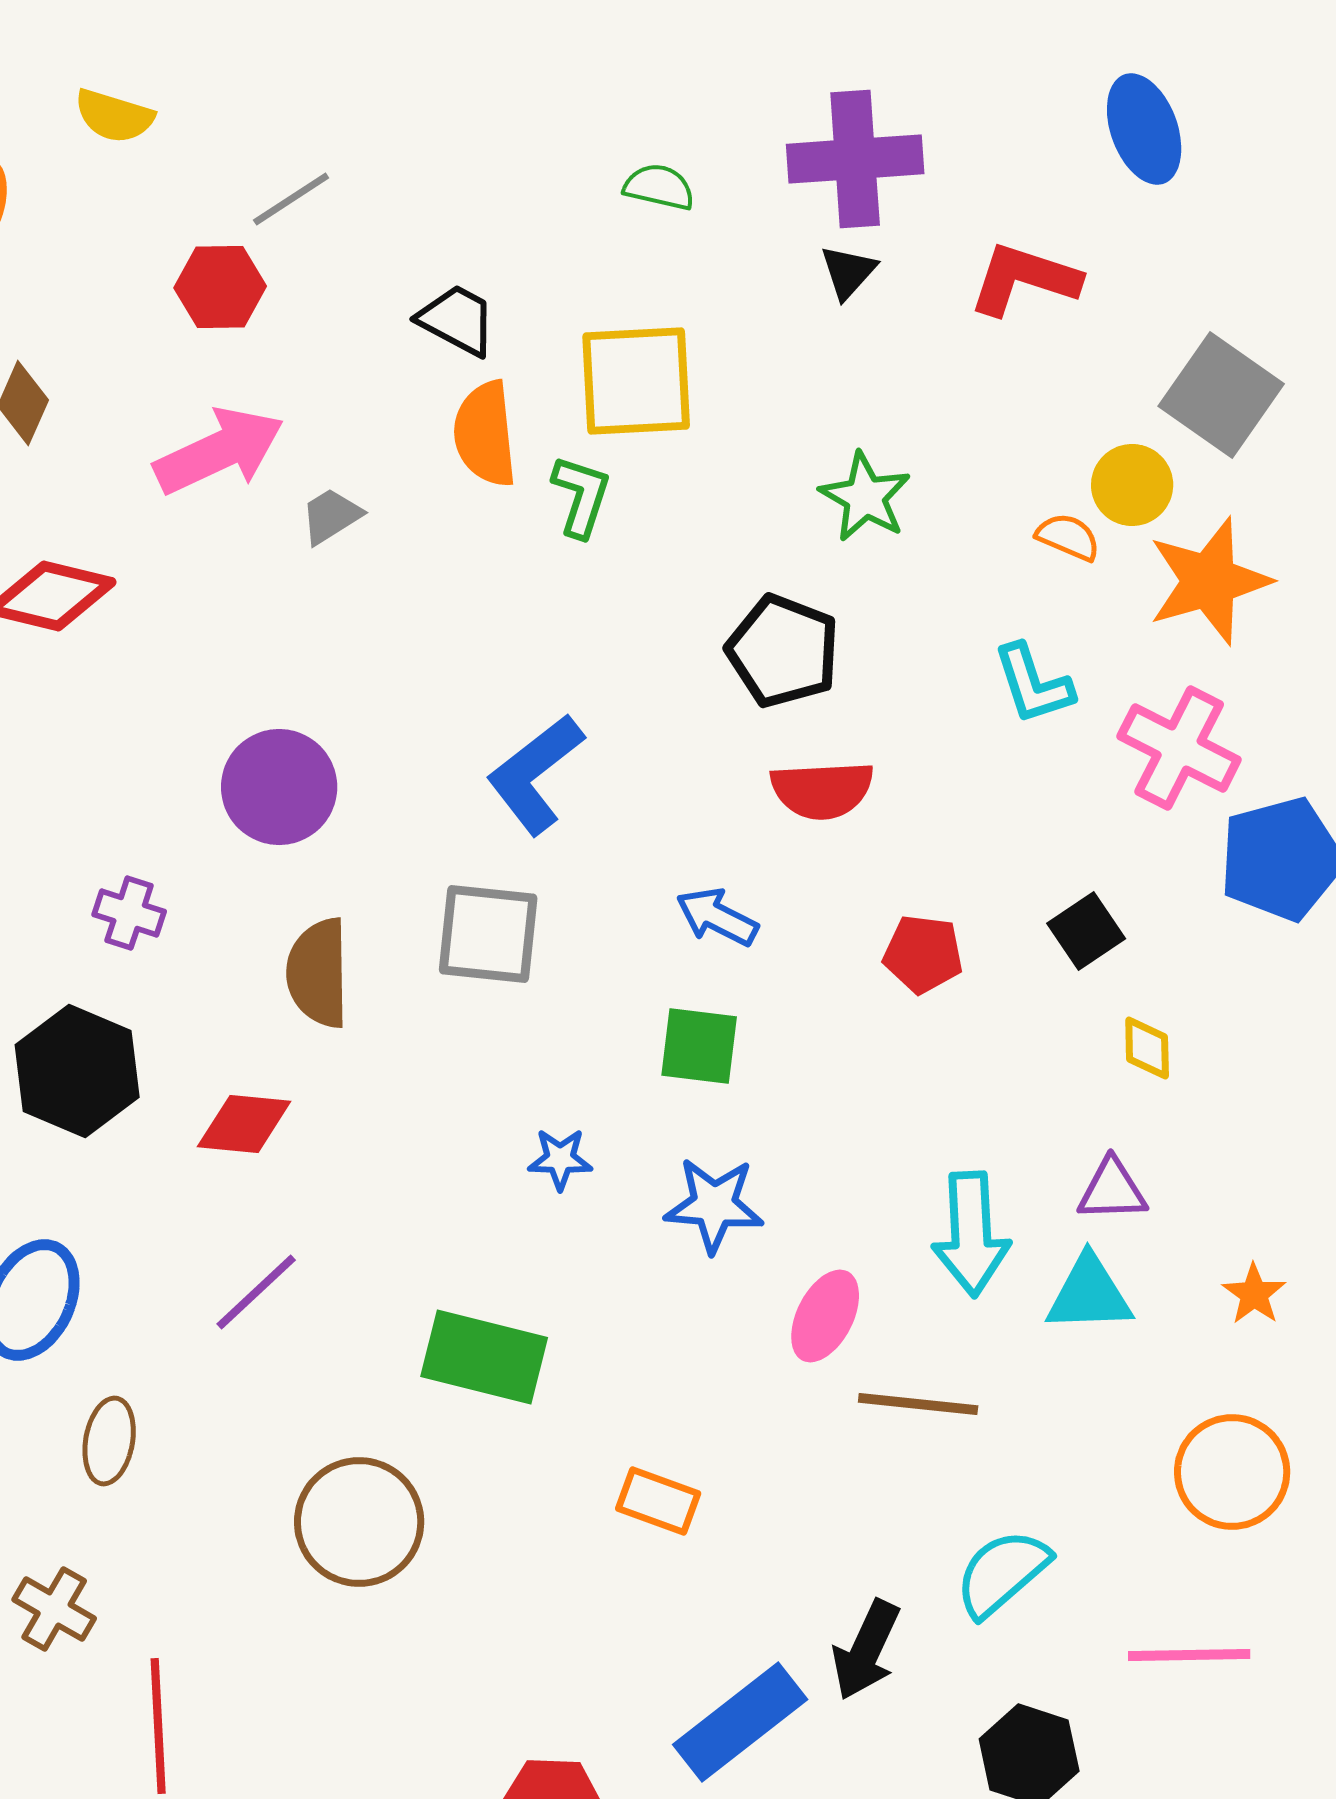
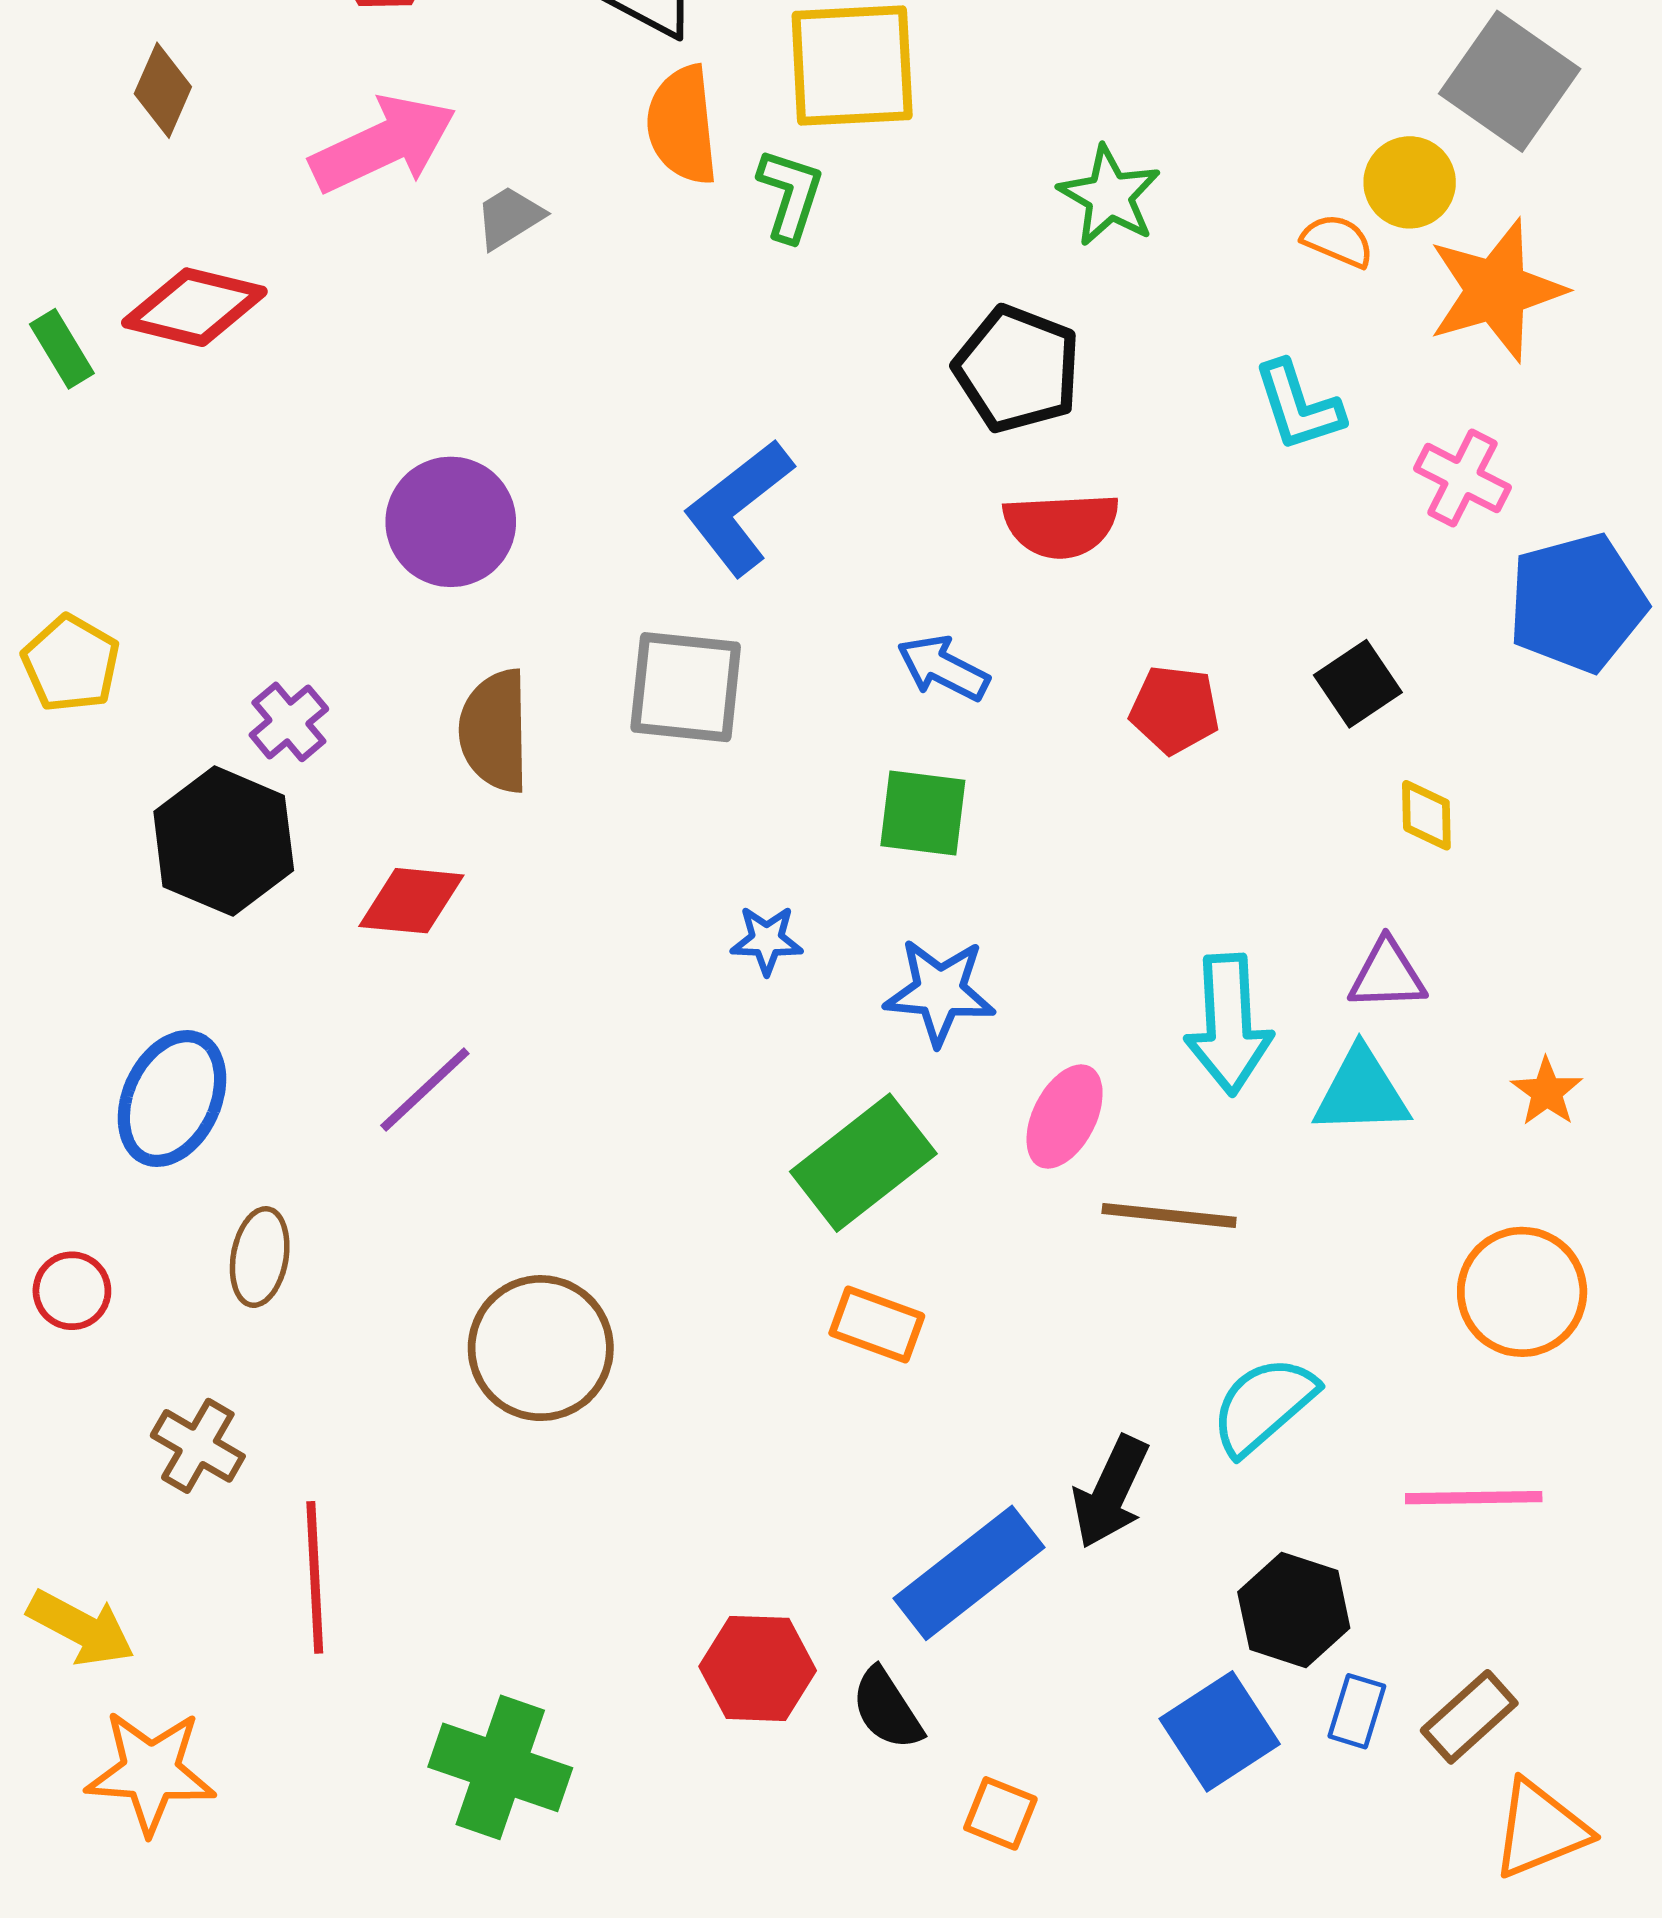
pink cross: (1179, 748) -> (1462, 478), size x0.7
purple cross: (129, 913) -> (289, 722), moved, turned 32
green rectangle: (484, 1357) -> (863, 1163), moved, turned -52

